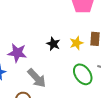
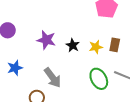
purple star: (17, 53) -> (46, 40), moved

